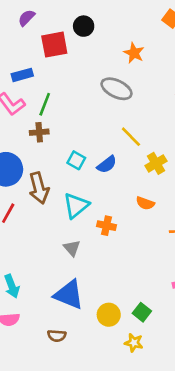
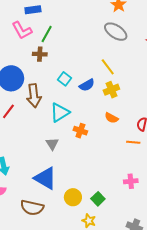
gray ellipse: (117, 89) -> (116, 32), moved
yellow cross: (156, 163) -> (111, 90), moved
brown semicircle: (57, 336) -> (32, 208), size x1.6

